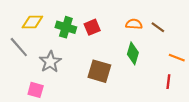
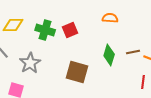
orange semicircle: (134, 24) -> (110, 18), moved
brown line: (158, 27) -> (133, 52), moved, turned -48

